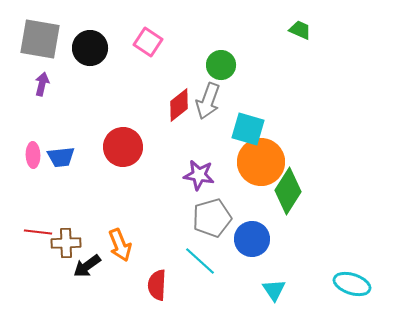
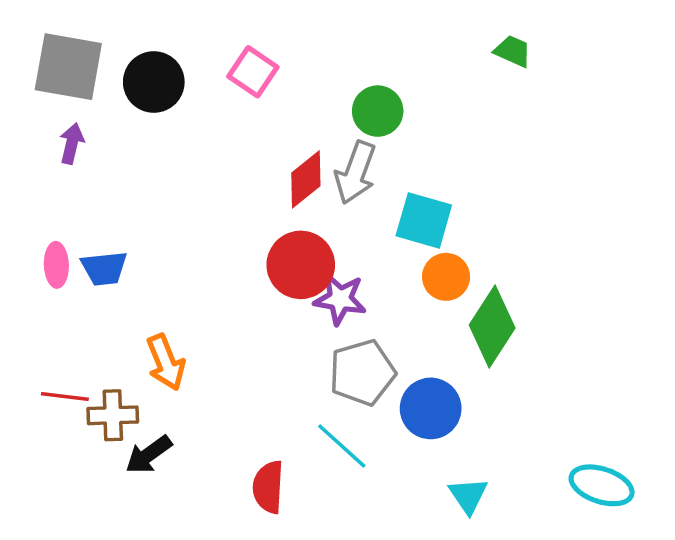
red circle: (123, 147) -> (301, 265), moved
orange circle: (261, 162) -> (446, 277), size x0.6
orange arrow: (120, 245) -> (166, 362), moved

